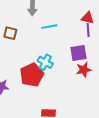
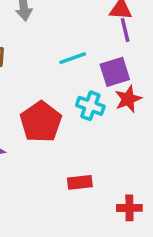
cyan line: (49, 27) -> (73, 58), moved
cyan cross: (45, 62) -> (90, 106), moved

